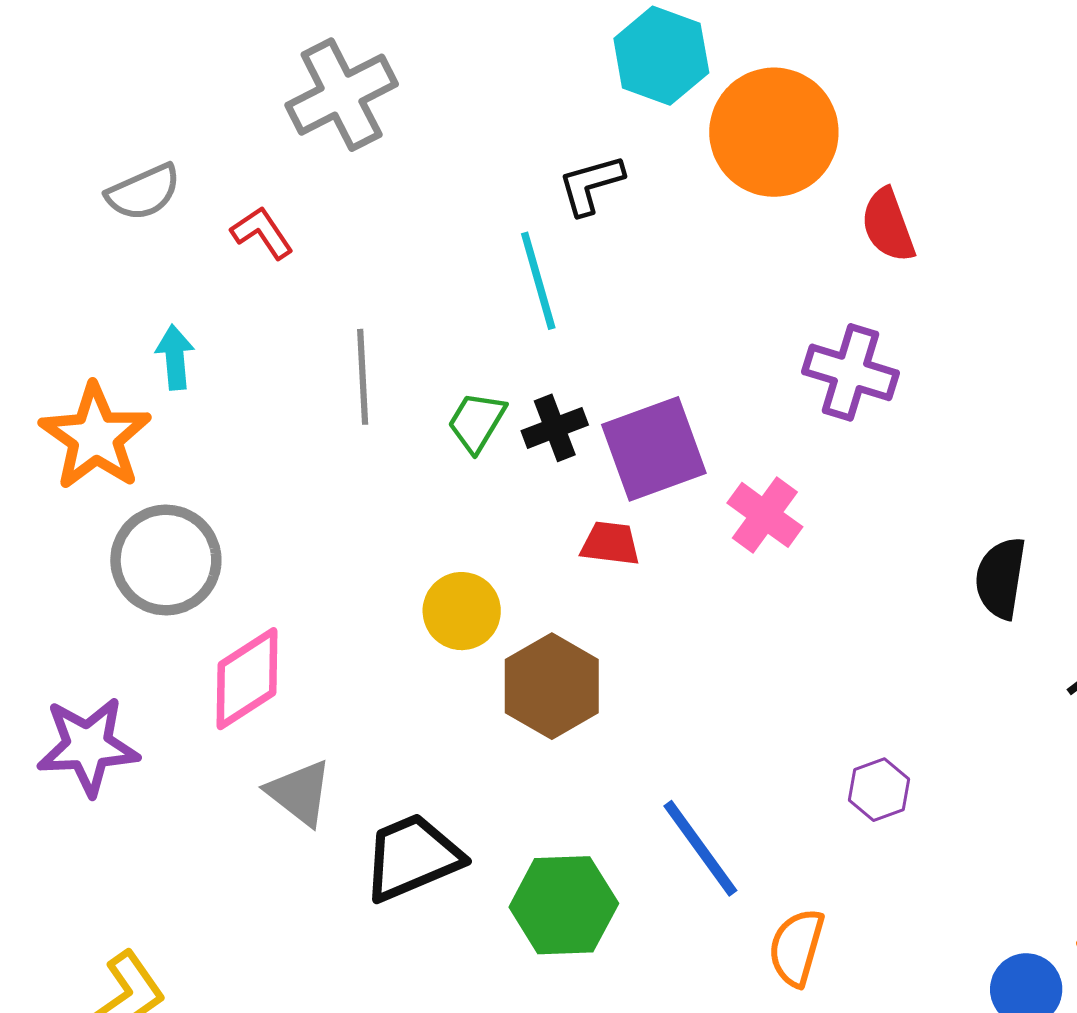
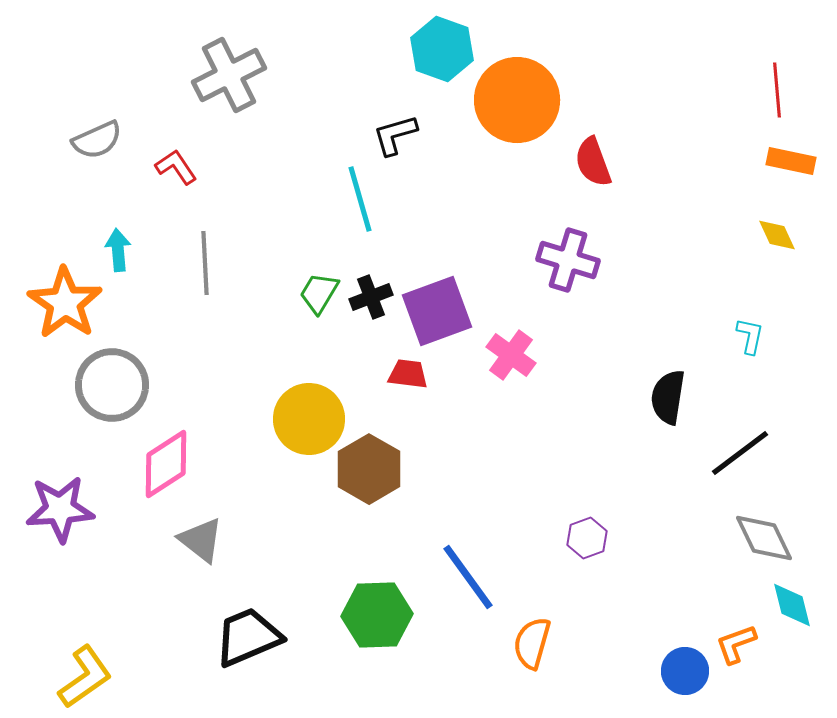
gray line: (363, 377) -> (205, 263), moved
yellow circle: (462, 611) -> (309, 419), size x1.4
black trapezoid: (412, 857) -> (248, 637), moved

